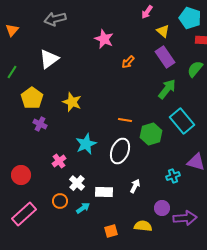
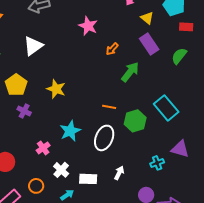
green arrow: (167, 89) -> (130, 72), moved
orange circle: (60, 201) -> (36, 186), moved

